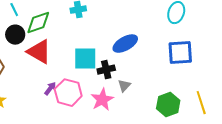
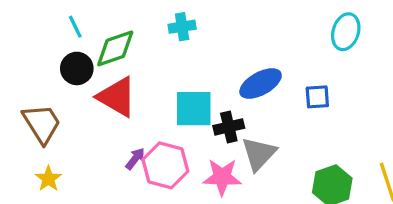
blue square: (180, 53) -> (317, 97), moved, size x0.6
gray triangle: (124, 86) -> (259, 154), size x1.6
pink star: (102, 100) -> (222, 177), turned 30

